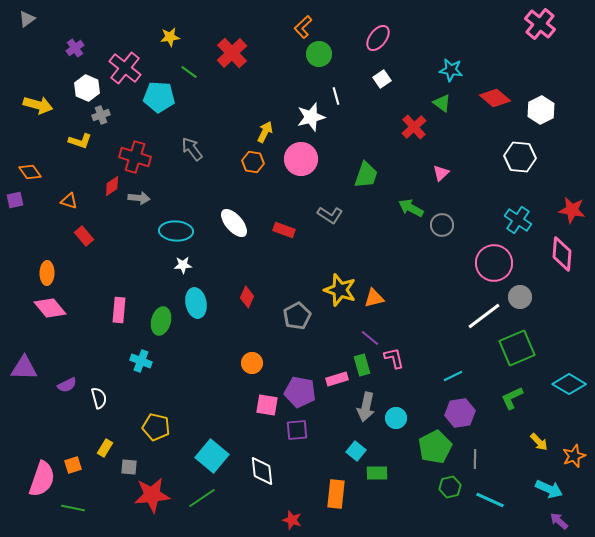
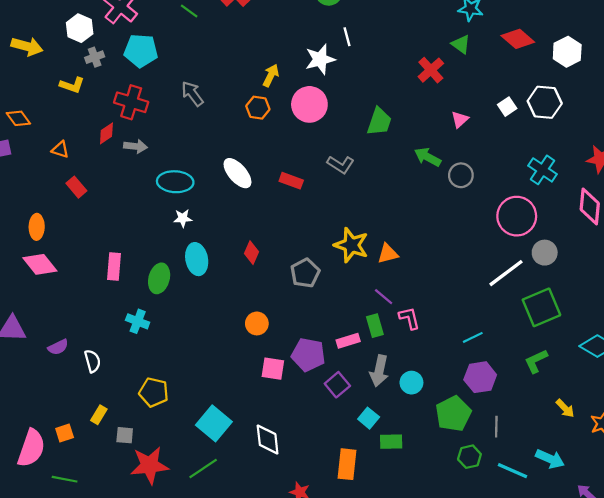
white square: (382, 79) -> (507, 107), moved
cyan pentagon: (159, 97) -> (141, 51), moved
purple square: (297, 430) -> (337, 385), moved, turned -35
cyan arrow: (549, 489) -> (550, 459), moved

